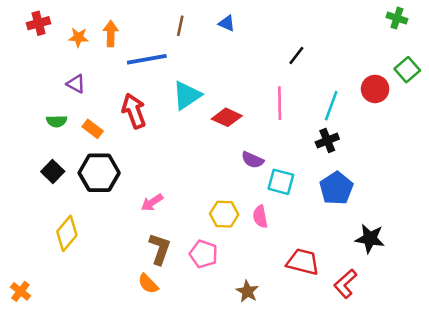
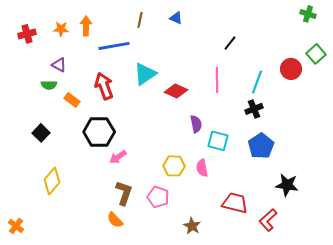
red cross: (38, 23) -> (27, 34), moved
green semicircle: (57, 121) -> (49, 85), moved
purple semicircle: (253, 160) -> (196, 124), turned -126
black hexagon: (99, 173) -> (99, 132), moved

